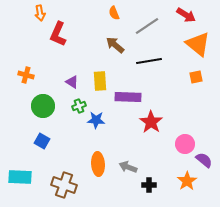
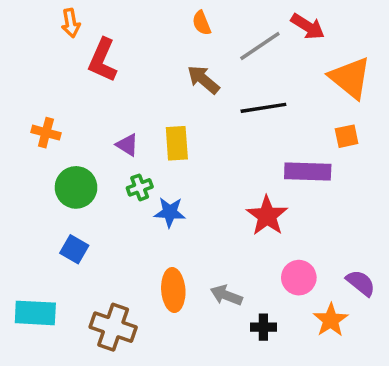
red arrow: (186, 15) -> (308, 26), moved
purple rectangle: (128, 97) -> (308, 172), moved
pink circle: (185, 144) -> (299, 278), moved

